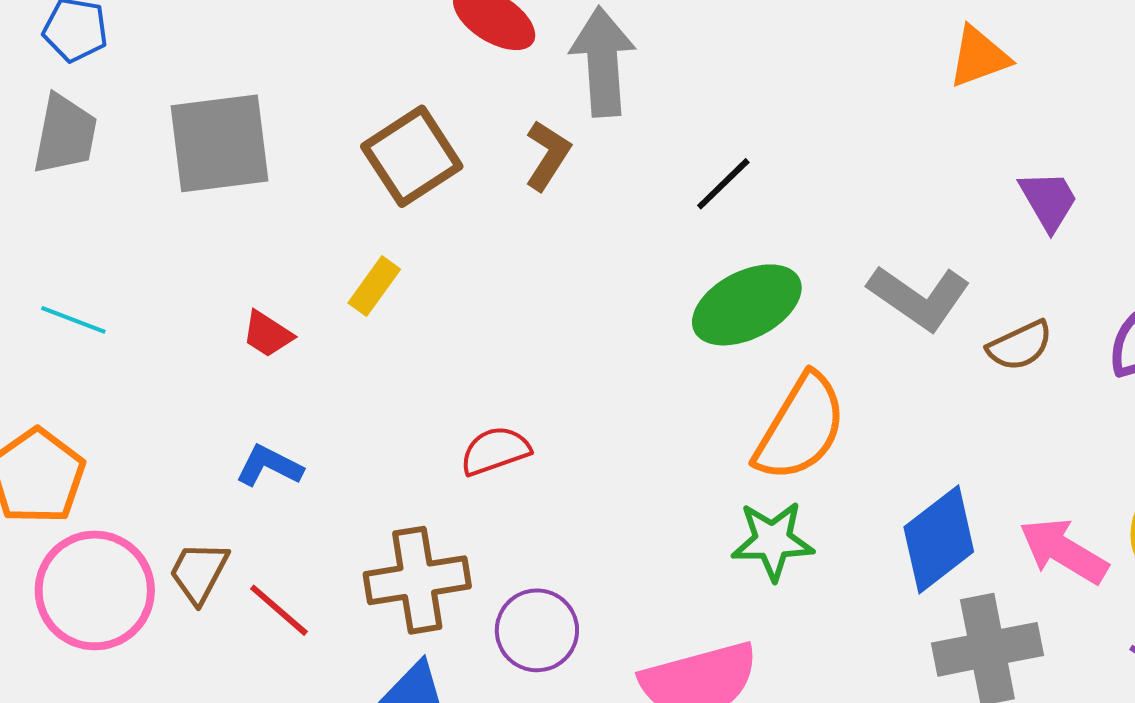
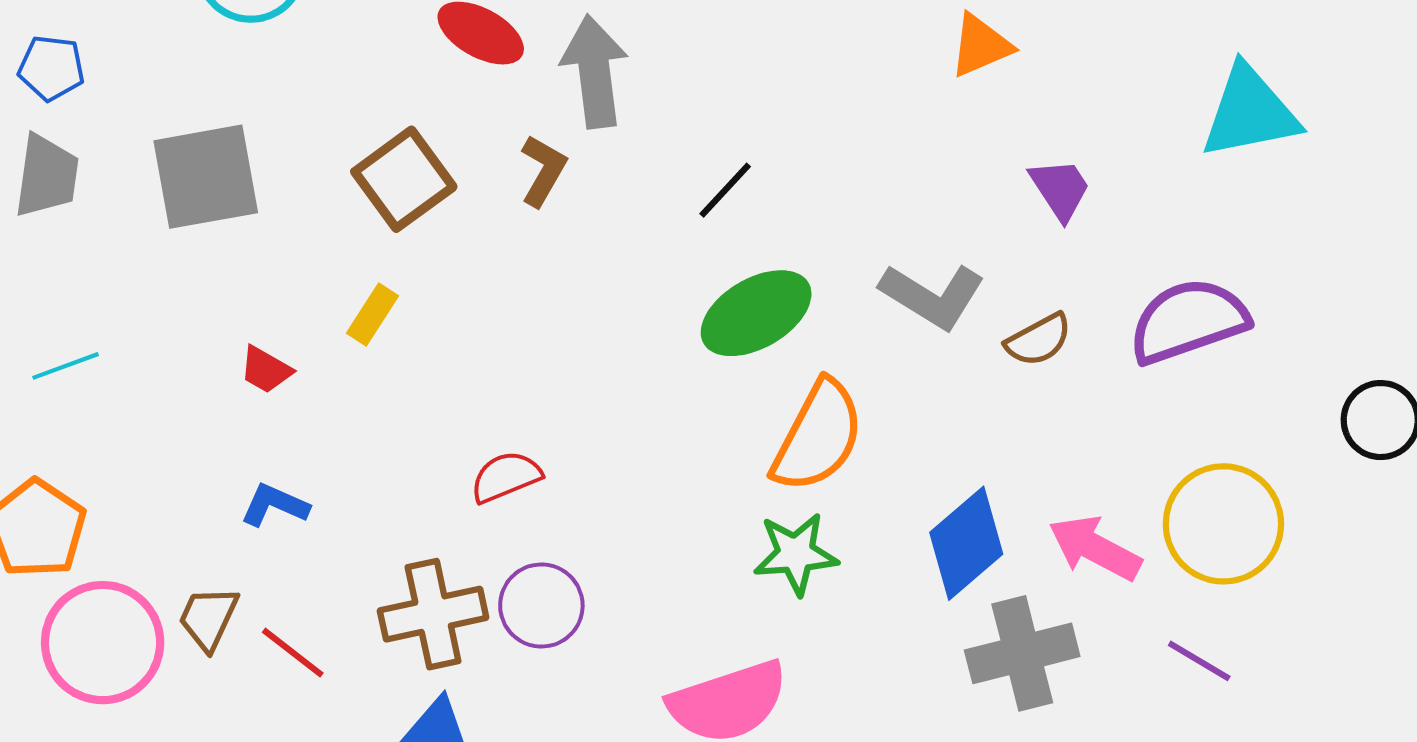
cyan line: (73, 320) -> (66, 366), turned -38
purple circle: (537, 630) -> (541, 606), moved

